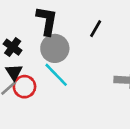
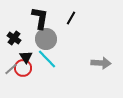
black line: (96, 29) -> (71, 18), moved
black triangle: (14, 72) -> (26, 57), moved

